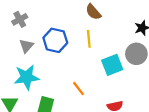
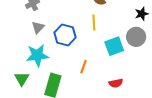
blue hexagon: (55, 40) -> (65, 35), moved
orange line: (78, 89) -> (84, 67), turned 56

